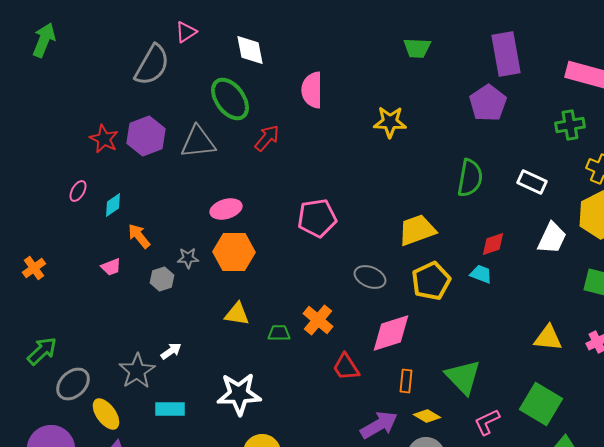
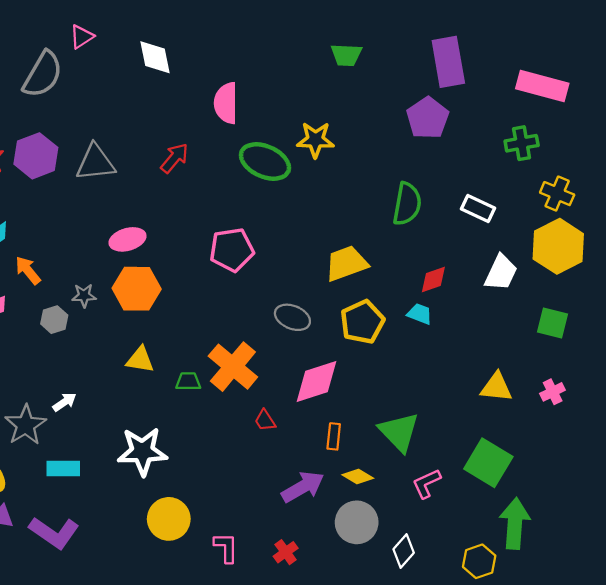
green ellipse: (230, 99) -> (265, 162), moved, turned -30
orange cross: (318, 320) -> (233, 367), size x1.4
red trapezoid: (346, 367) -> (265, 420), size x0.7

